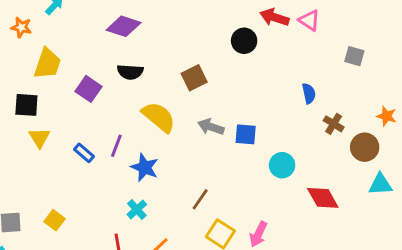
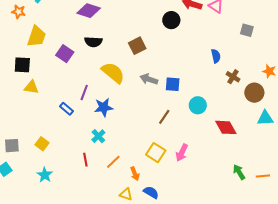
yellow triangle: (39, 138) -> (31, 87), turned -49
blue rectangle: (84, 153) -> (67, 109), moved
blue star: (145, 167) -> (104, 107), turned -30
brown line: (200, 199) -> (164, 117), moved

